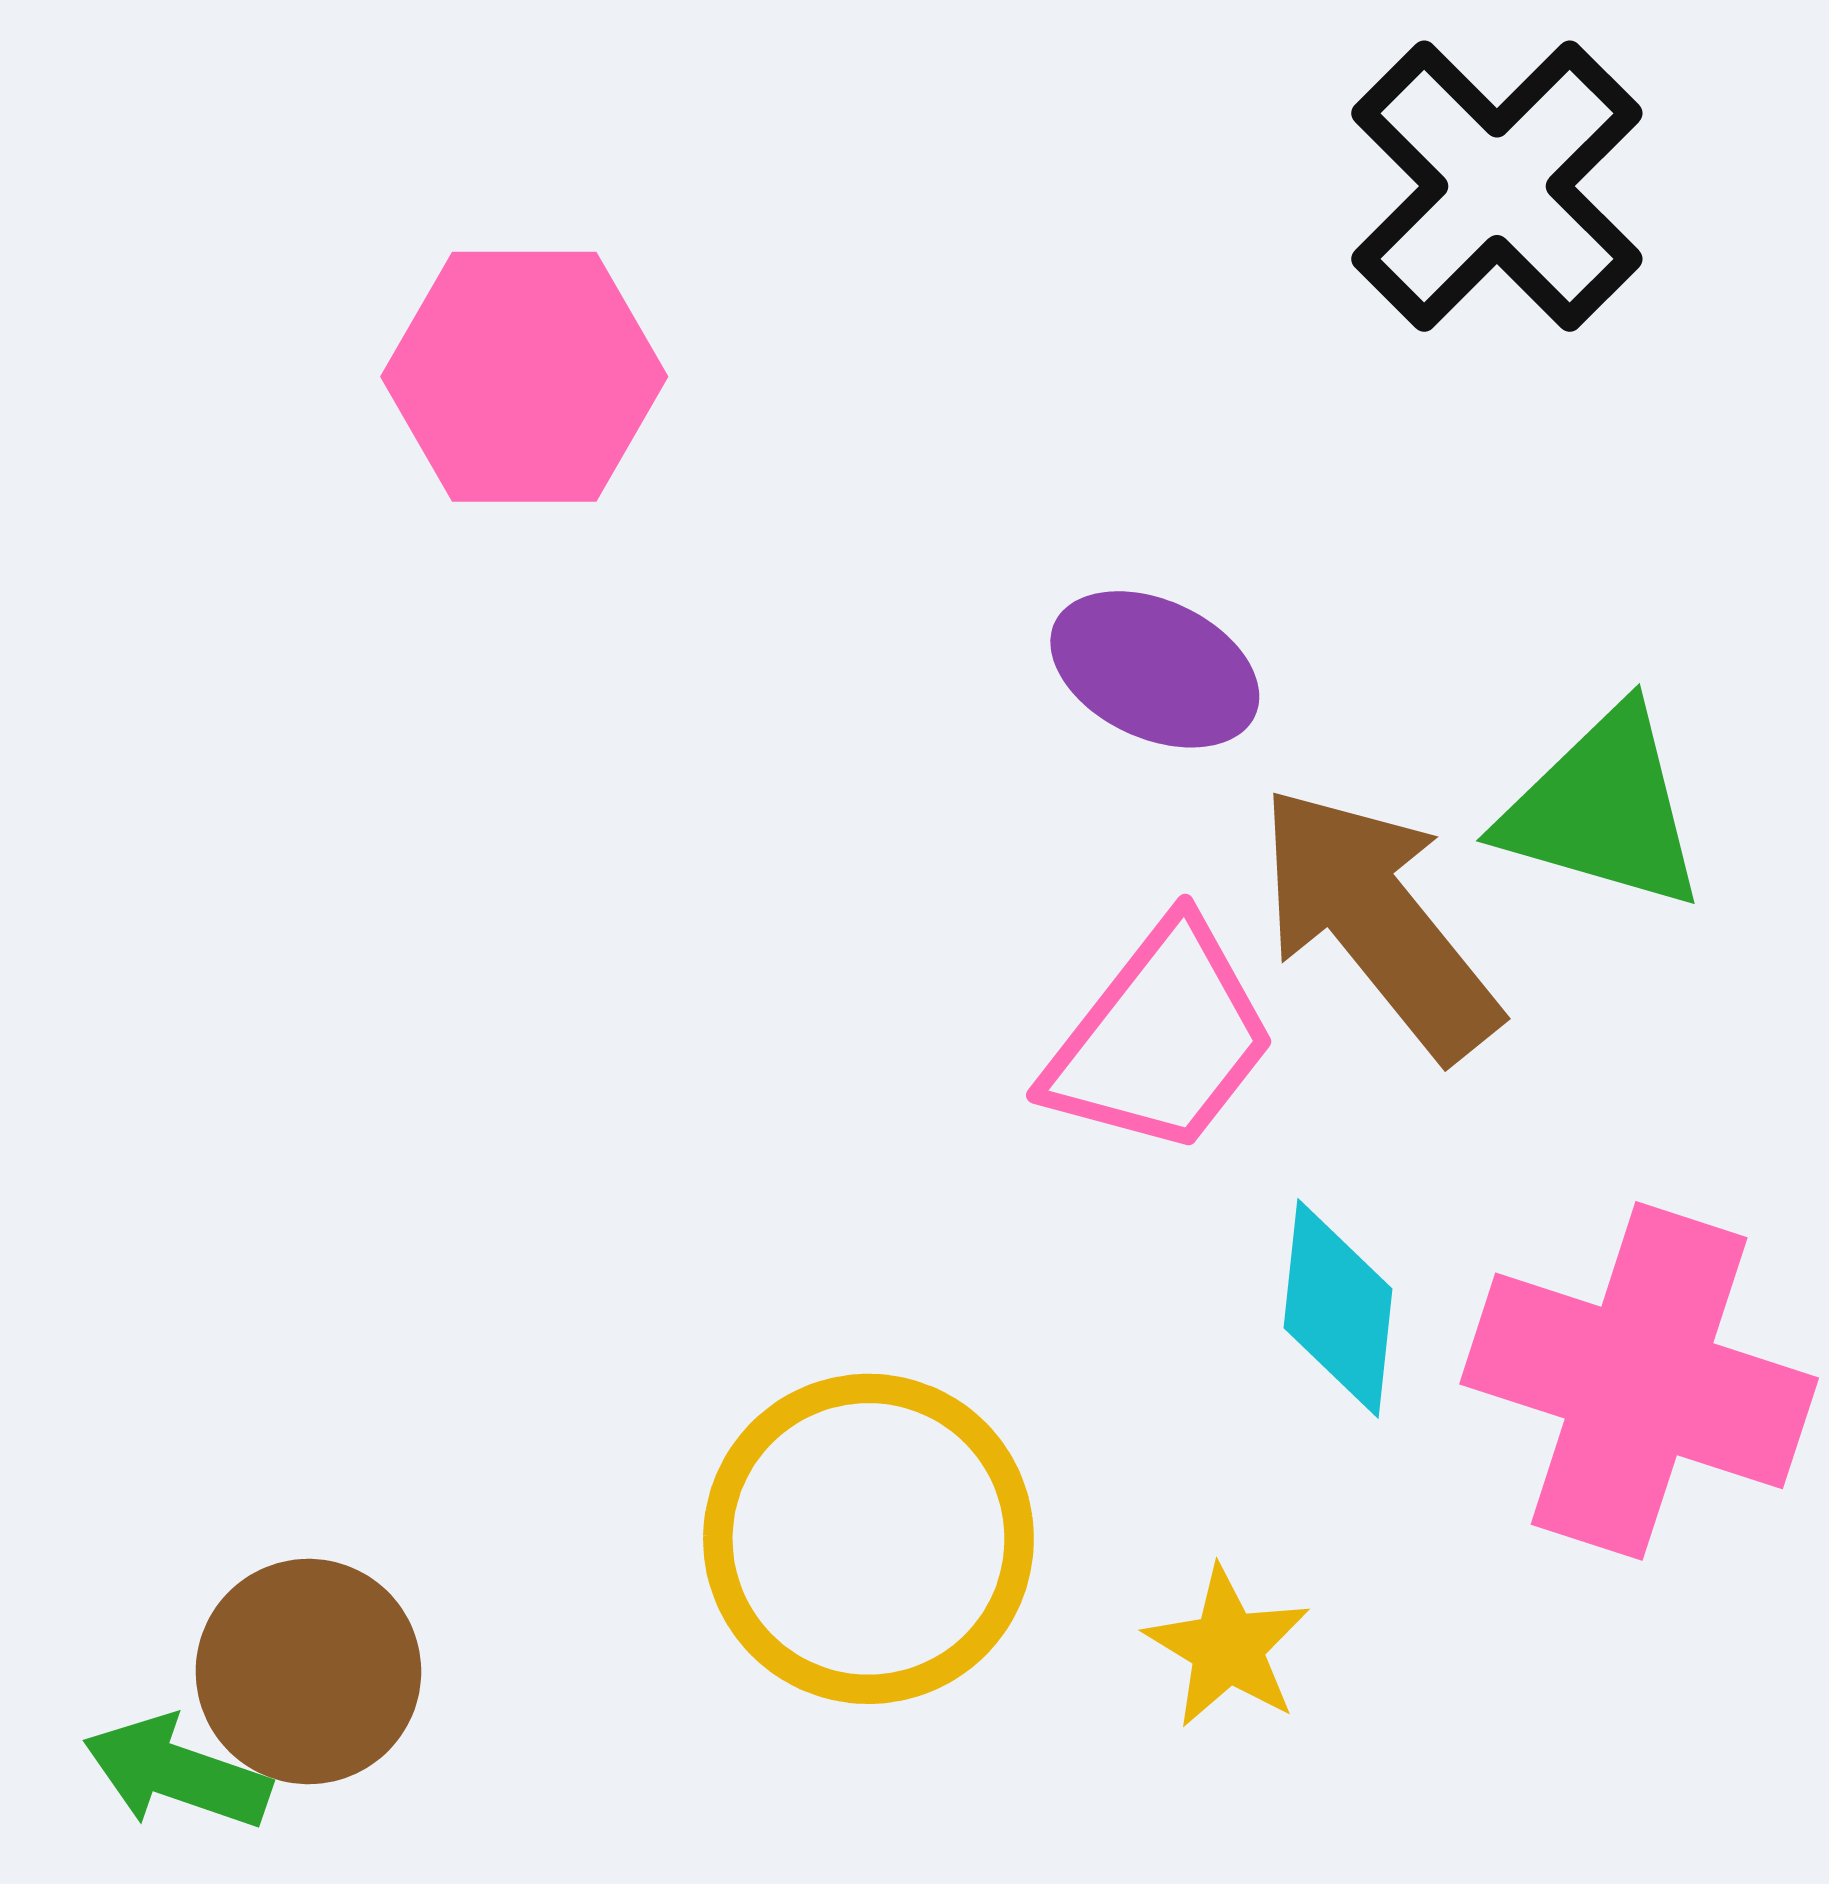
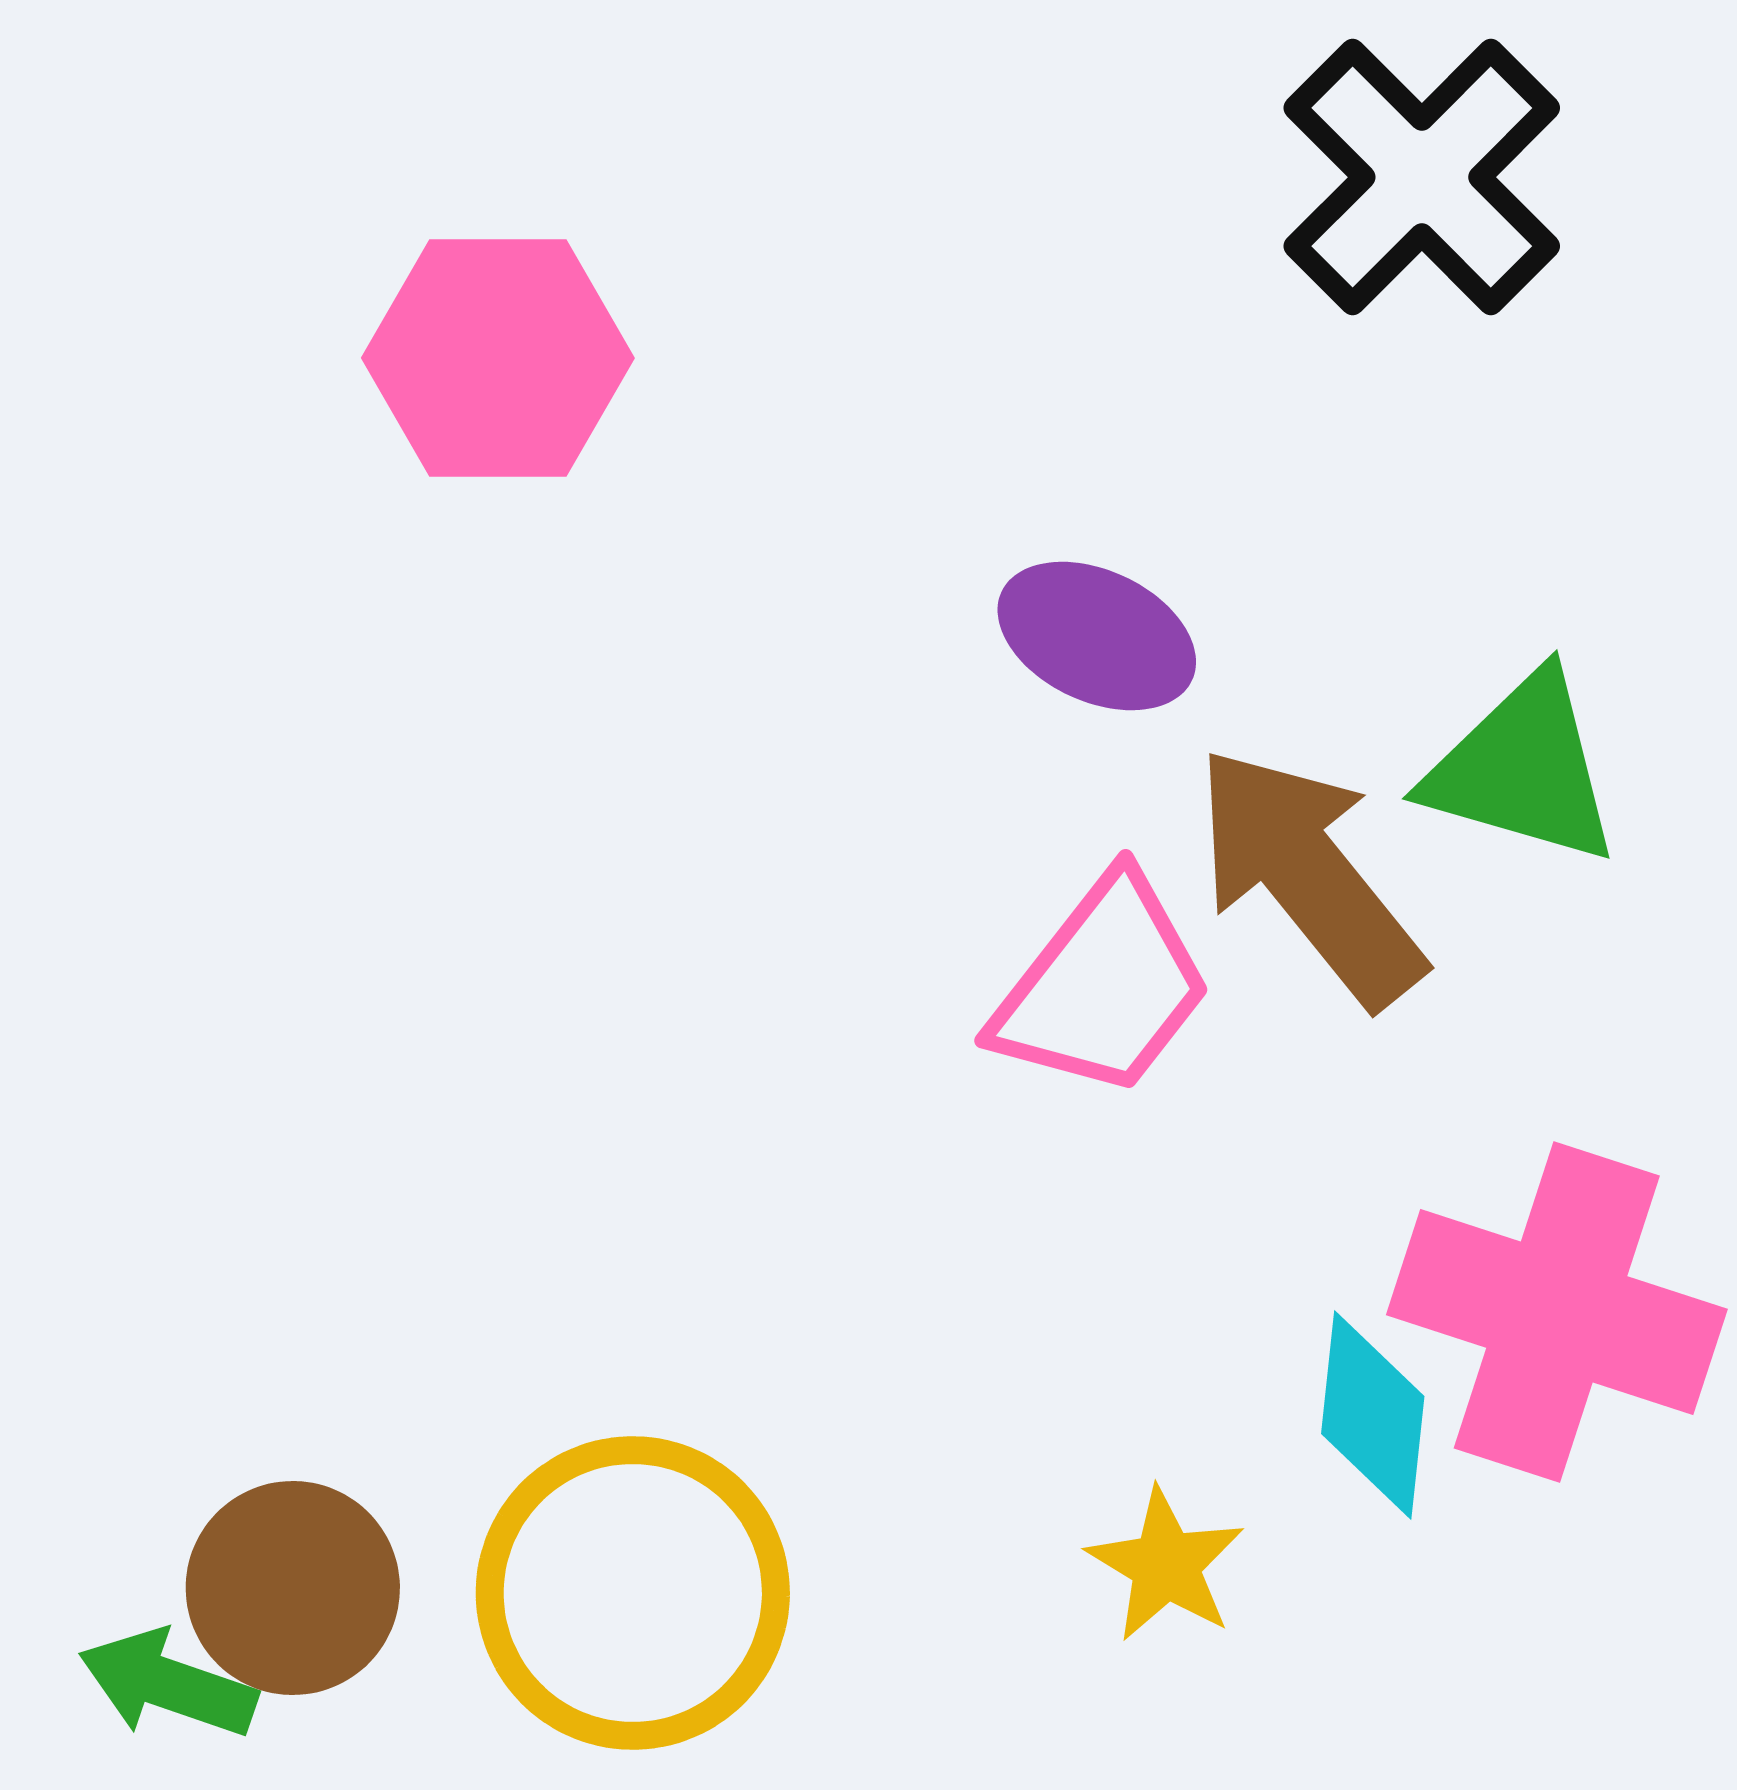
cyan diamond: (1338, 1308) -> (1373, 1415), moved
yellow circle: (868, 1539) -> (633, 1593), moved

